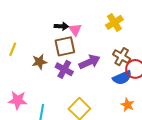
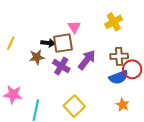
black arrow: (61, 26) -> (48, 43), moved
brown cross: (122, 57) -> (119, 56), turned -36
purple arrow: (89, 62) -> (87, 60), turned -30

